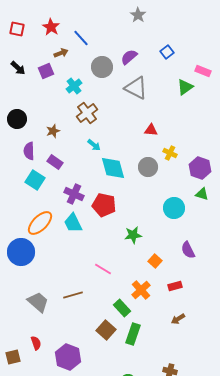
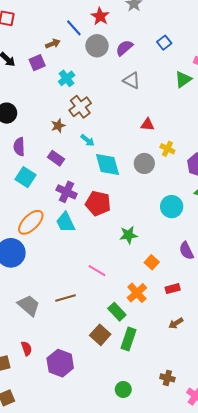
red star: (51, 27) -> (100, 16), moved
gray circle: (102, 67) -> (97, 46), moved
gray triangle: (136, 88) -> (132, 80), size x0.7
brown star: (53, 131) -> (58, 126), moved
purple rectangle: (55, 162) -> (56, 158), moved

